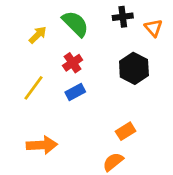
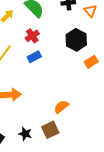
orange rectangle: (126, 131) -> (91, 62), moved

